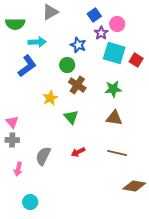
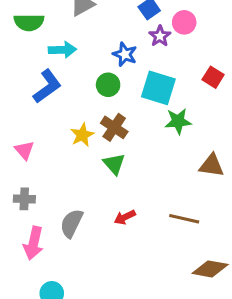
cyan square: (114, 53) -> (158, 88), moved
brown cross: (77, 85) -> (114, 127), moved
brown triangle: (114, 118) -> (212, 165), moved
pink triangle: (12, 122) -> (24, 150), moved
pink arrow: (18, 169) -> (33, 243), size x1.5

